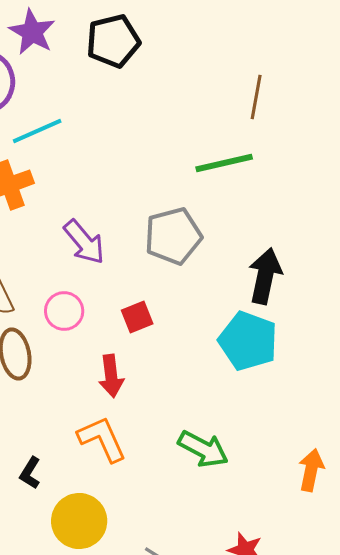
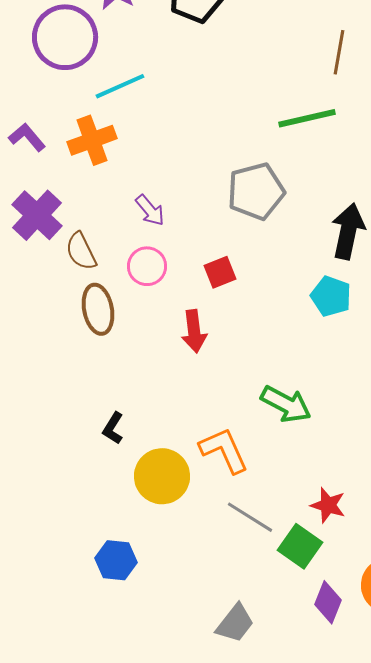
purple arrow: (84, 242) -> (150, 210), moved, size x0.7
cyan pentagon: (248, 341) -> (331, 296), size x0.7
orange L-shape: (102, 439) -> (224, 450), moved

